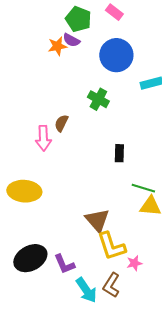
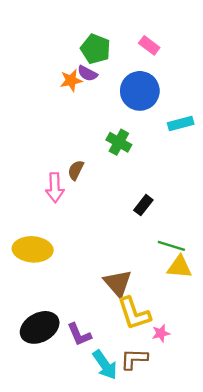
pink rectangle: (114, 12) -> (149, 45), moved
black rectangle: (119, 153) -> (143, 205), turned 36
brown L-shape: (111, 285) -> (134, 359), turned 60

